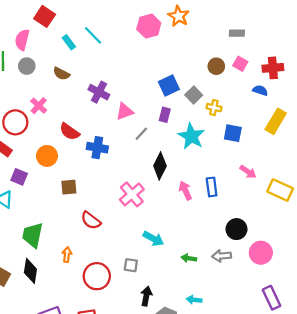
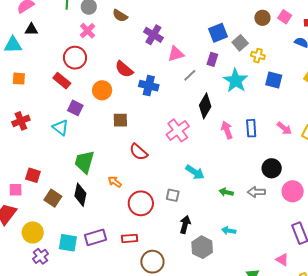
pink cross: (39, 106) -> (88, 31), moved
pink arrow: (248, 172) -> (284, 128), moved
orange arrow: (67, 255) -> (115, 182), turned -64

